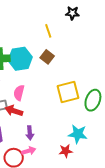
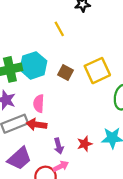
brown square: (47, 57) -> (66, 73), moved
yellow square: (68, 92) -> (97, 71), moved
red star: (66, 151) -> (85, 144), moved

